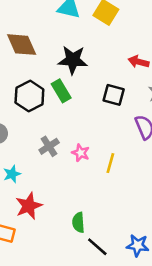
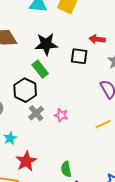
black square: (114, 95) -> (79, 56), moved
black hexagon: (29, 96) -> (25, 90), moved
yellow line: (110, 163) -> (103, 124), moved, turned 56

